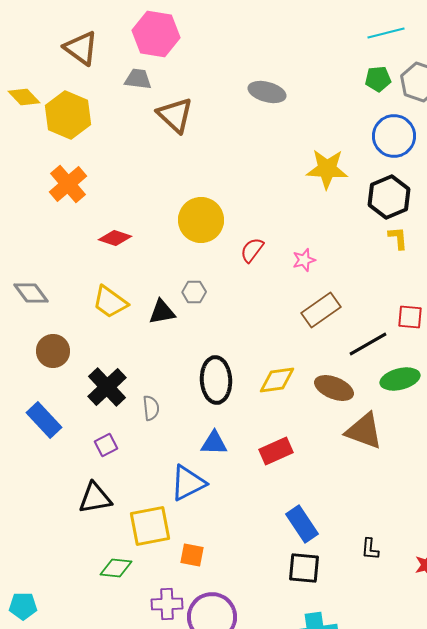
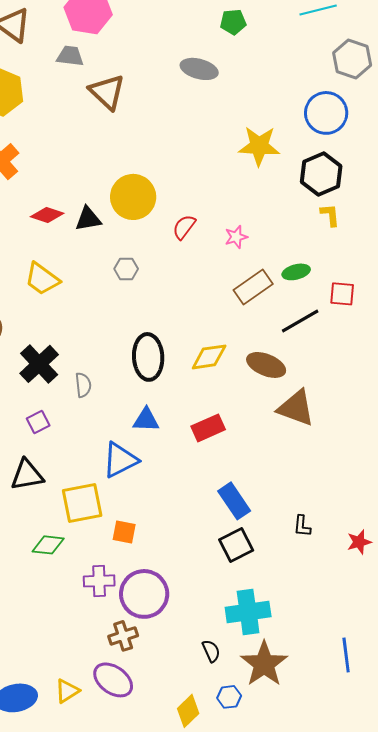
green pentagon: (378, 79) -> (233, 22), moved
black triangle: (162, 312) -> (88, 219), moved
green ellipse: (400, 379) -> (296, 272), moved, size x0.7
black square: (304, 568) -> (236, 545), turned -32

